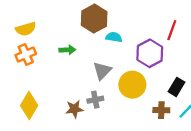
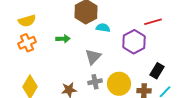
red line: (172, 30) -> (153, 22), turned 54
yellow circle: (132, 85) -> (119, 84), moved
gray cross: (95, 100) -> (95, 82), moved

